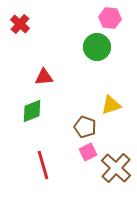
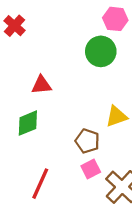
red line: (43, 165) -> (40, 184), turned 40

